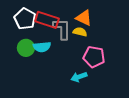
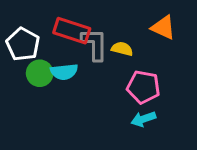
orange triangle: (84, 18) -> (163, 27), moved
white pentagon: (25, 19) -> (23, 44), moved
cyan arrow: (79, 77) -> (143, 119), moved

